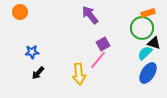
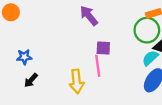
purple square: (103, 44) -> (103, 48), turned 32
pink line: (98, 60) -> (98, 66), turned -48

